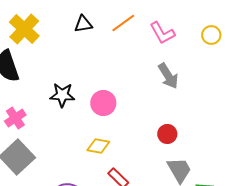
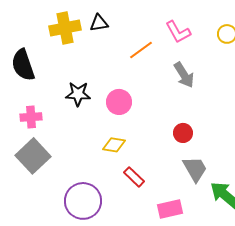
orange line: (123, 23) -> (141, 50), moved
yellow cross: (24, 29) -> (65, 28), moved, turned 36
pink cross: (15, 118) -> (31, 117), turned 30

